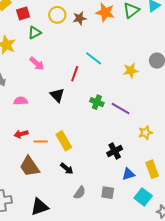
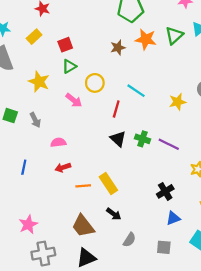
red square: (23, 13) -> (65, 45), moved
yellow circle: (57, 15) -> (95, 83), moved
black triangle: (57, 95) -> (118, 139), moved
red arrow: (21, 134) -> (63, 167), moved
brown trapezoid: (30, 166) -> (83, 226), moved
blue triangle: (128, 174) -> (173, 218), moved
gray square: (108, 193) -> (164, 247), moved

